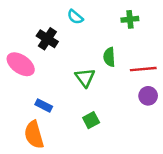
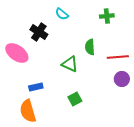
green triangle: (85, 78) -> (70, 64), turned -30
blue rectangle: (44, 106) -> (36, 87), turned -40

